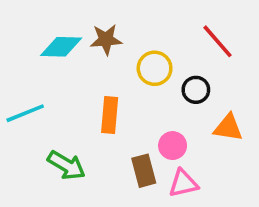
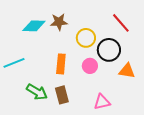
black circle: (196, 90) -> (109, 50), size x1.5
pink circle: (173, 146) -> (90, 66), moved
brown rectangle: (144, 171) -> (62, 95), moved

